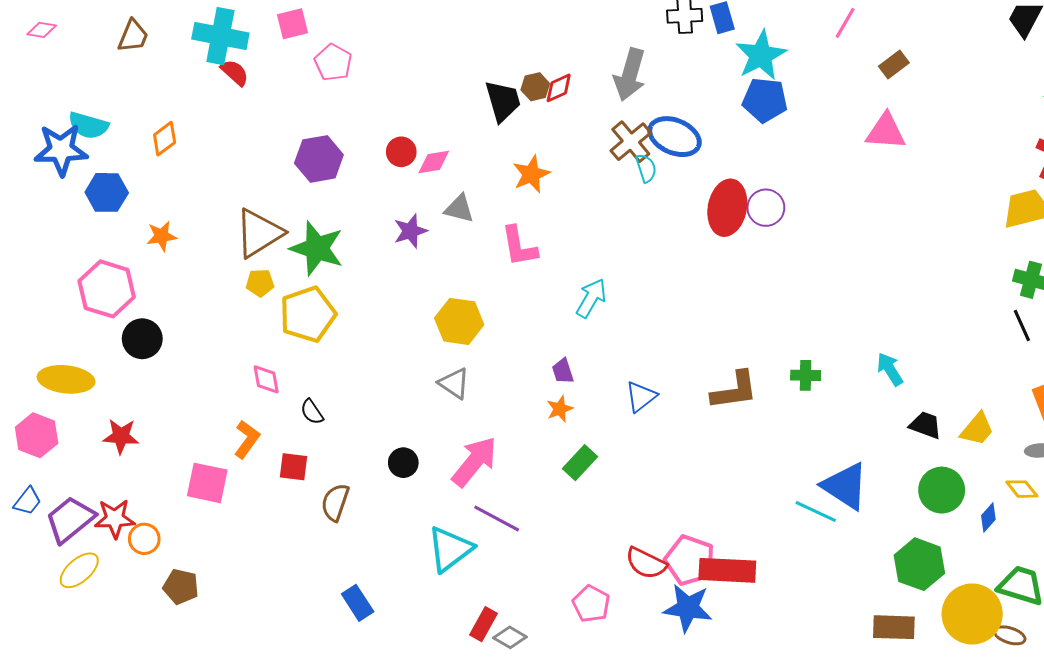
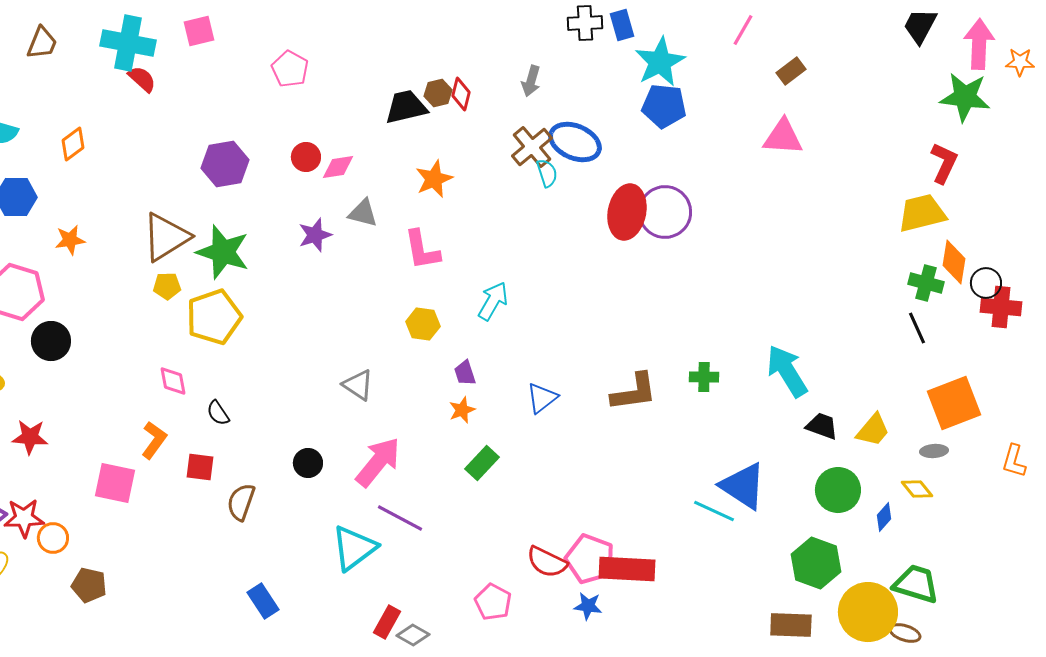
pink pentagon: (333, 62) -> (290, 69), moved
gray arrow: (630, 75) -> (531, 81), size x0.6
red diamond: (559, 88) -> (461, 94), turned -52
black trapezoid: (503, 101) -> (406, 107), turned -87
purple circle: (766, 208) -> (665, 212), size x1.4
yellow hexagon: (459, 321) -> (423, 324), moved, size x0.7
cyan arrow: (890, 369) -> (787, 371), size x1.6
blue star: (688, 608) -> (588, 606), size x0.6

